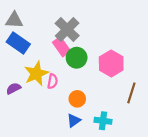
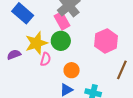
green circle: (77, 58) -> (61, 41), moved
pink semicircle: (53, 81) -> (46, 59), moved

